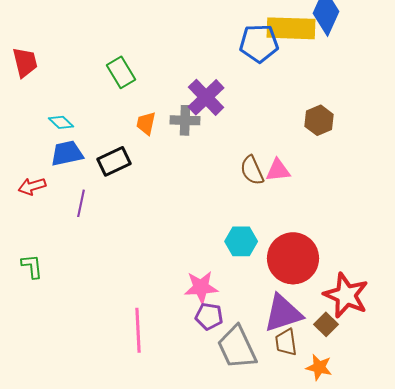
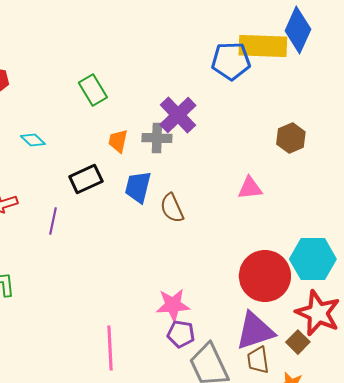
blue trapezoid: (67, 153) -> (138, 187), moved, turned -64
brown semicircle: (252, 170) -> (172, 208), moved
cyan hexagon: (241, 241) -> (313, 259), moved, size x1.4

